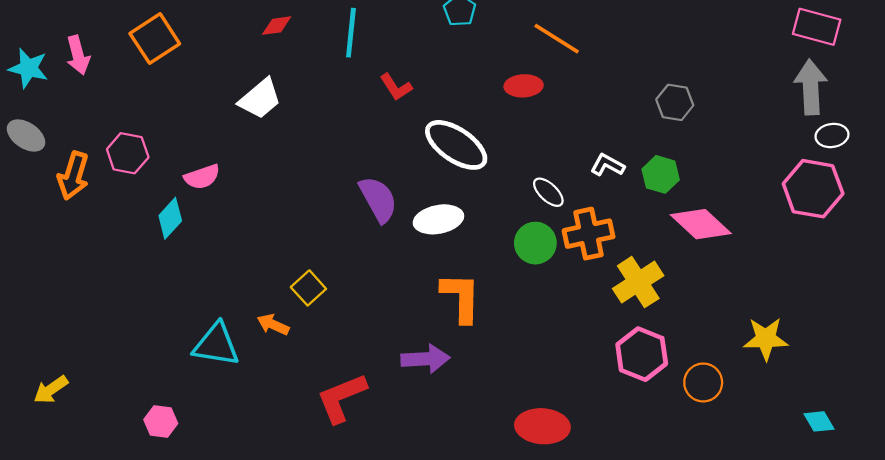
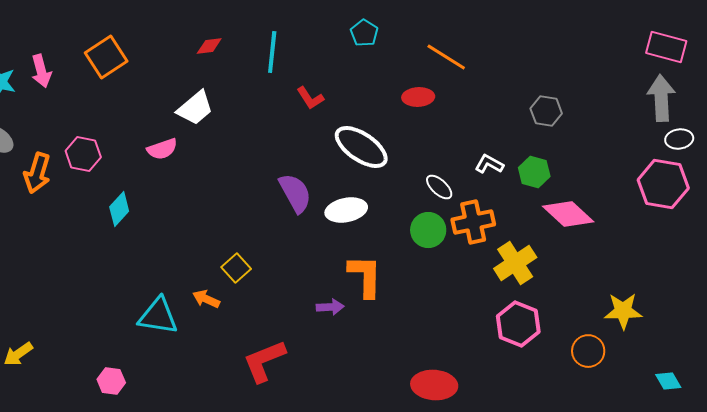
pink semicircle: (202, 177) -> (162, 149), moved
purple arrow: (425, 359) -> (330, 307), moved, size x0.7
orange circle: (703, 382) -> (588, 351), moved

